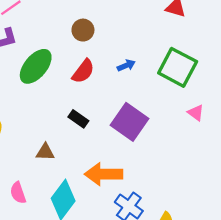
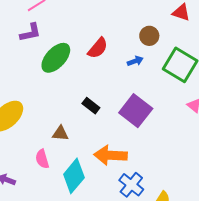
brown circle: (83, 30) -> (149, 36), moved
red semicircle: (83, 71) -> (98, 48), moved
pink semicircle: (18, 193) -> (42, 159), moved

